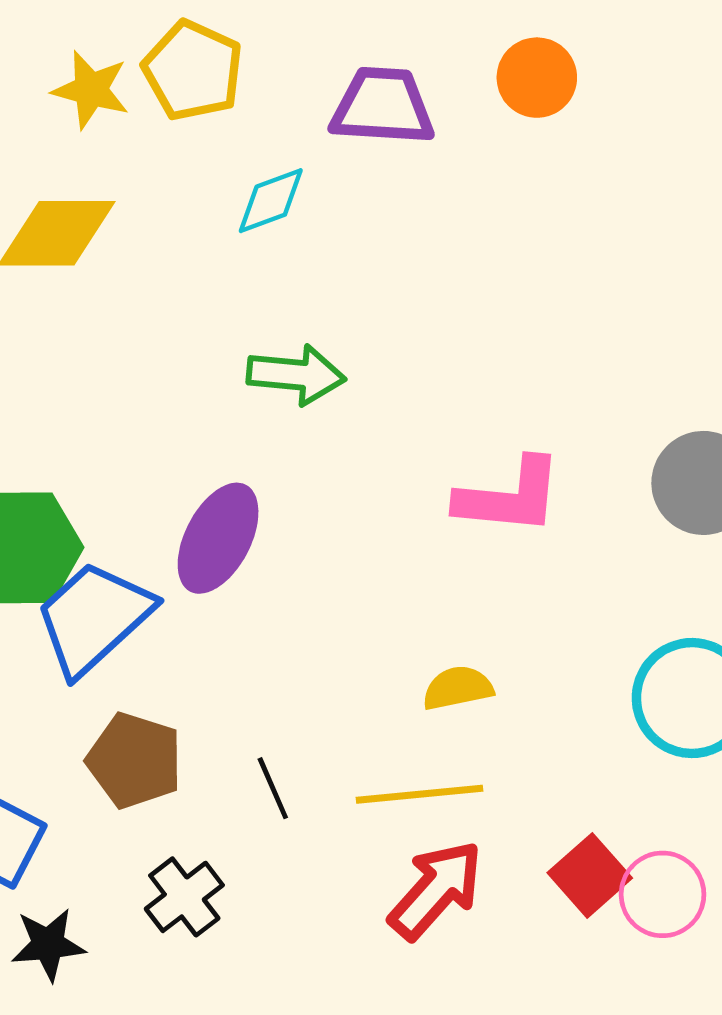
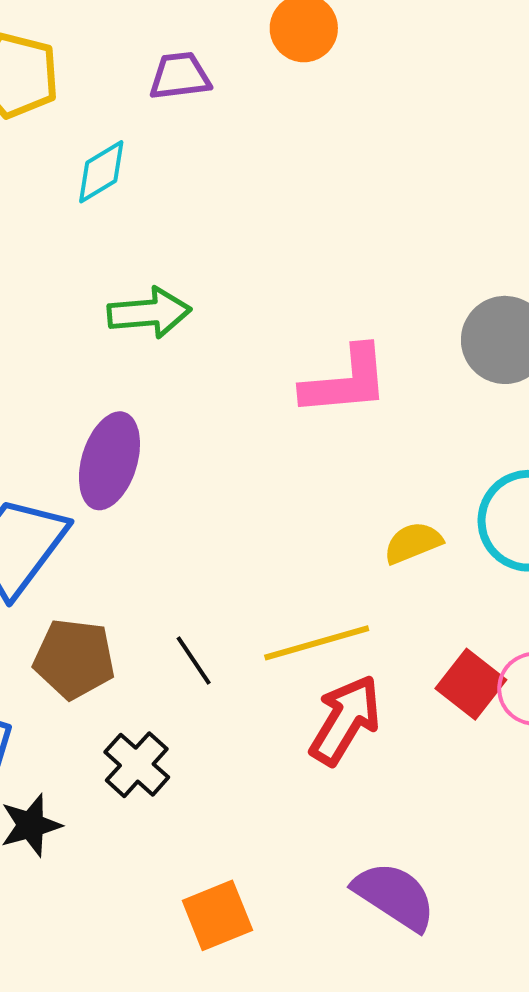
purple trapezoid: (383, 106) -> (180, 76), size x0.7
yellow semicircle: (458, 688) -> (413, 543), moved

